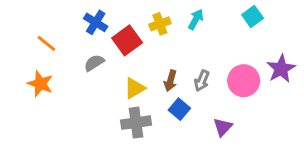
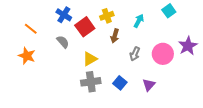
cyan arrow: (196, 19) -> (139, 21), moved
gray semicircle: (94, 63) -> (63, 42), turned 80
brown arrow: (170, 81) -> (115, 36), moved
blue square: (179, 109) -> (120, 83), moved

